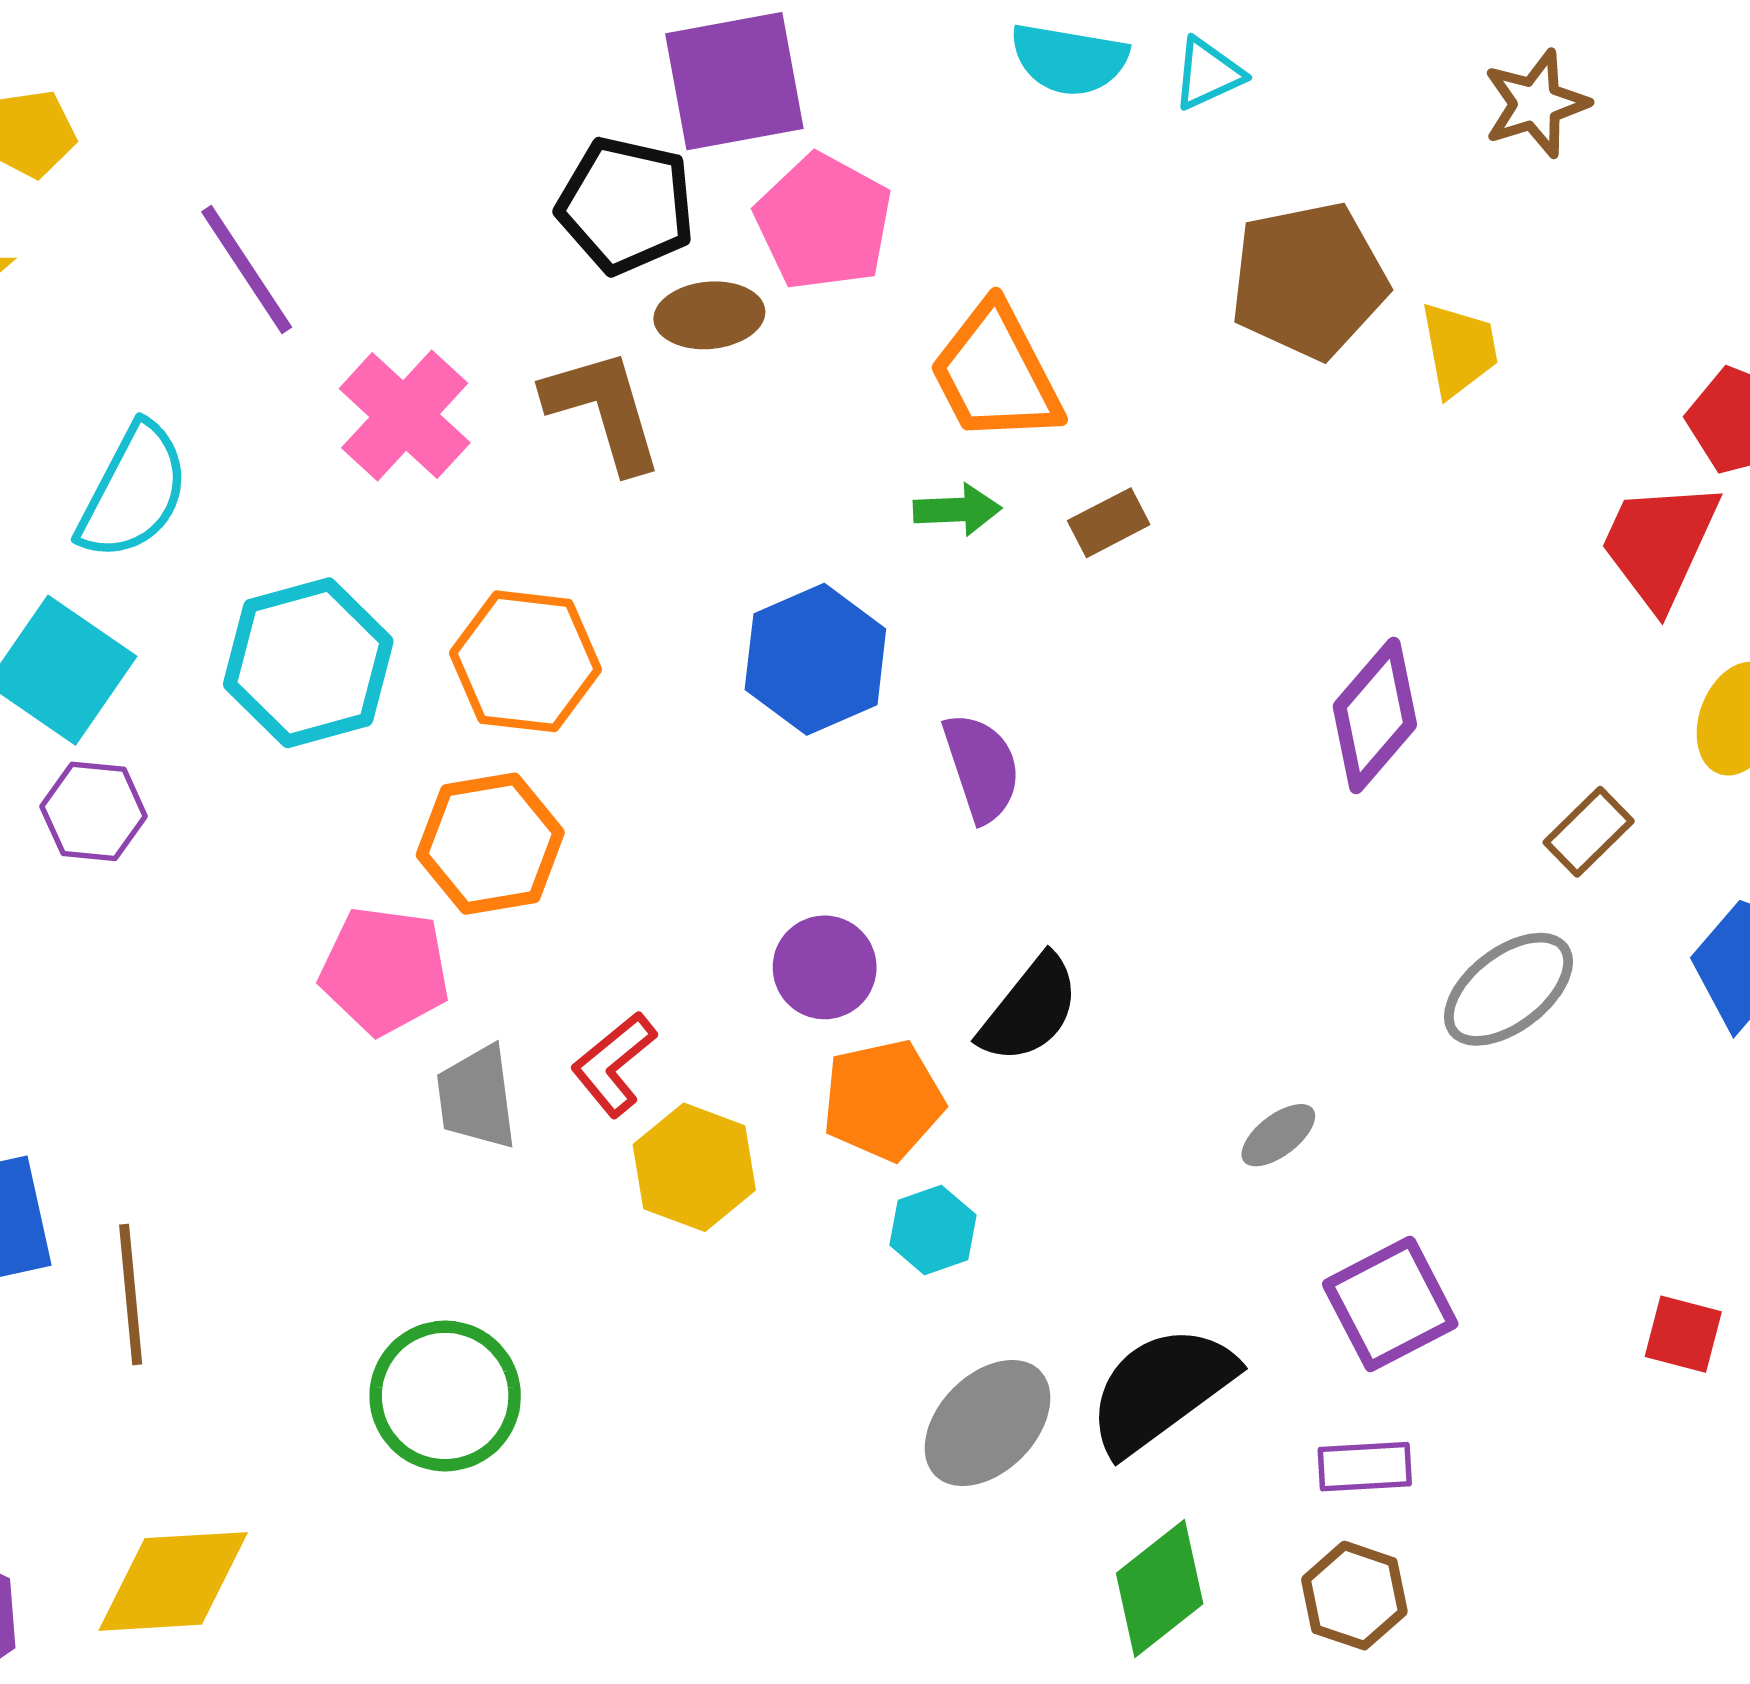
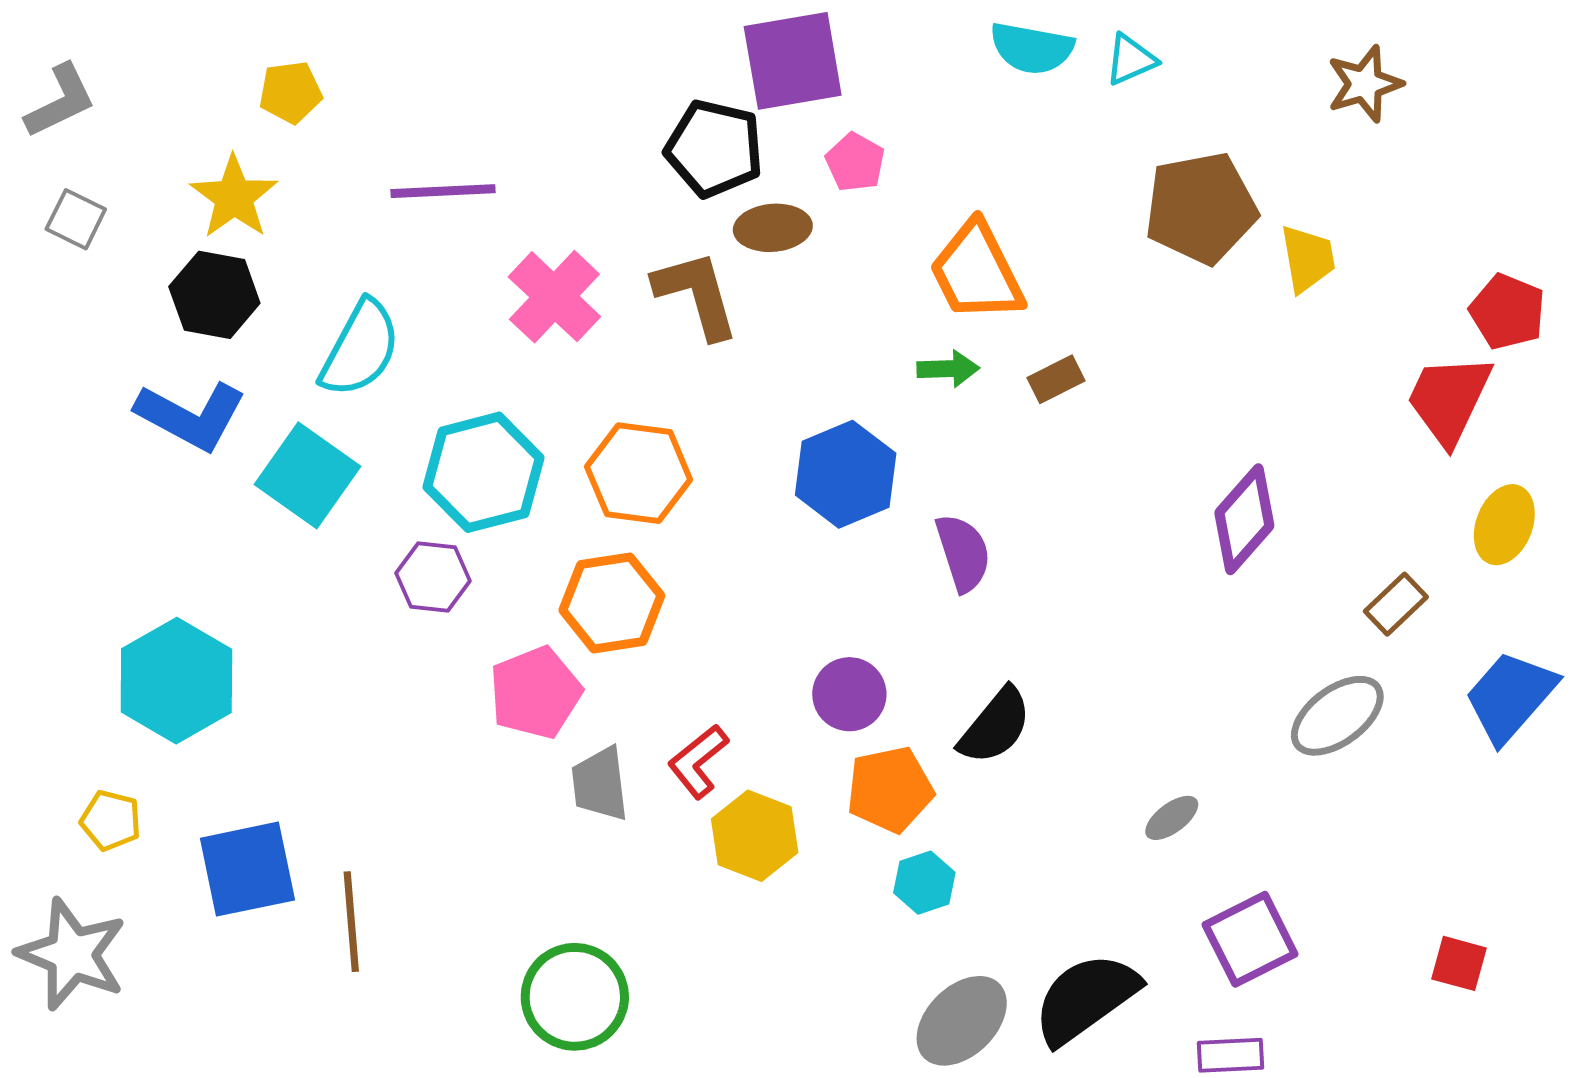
pink pentagon: (824, 222) -> (855, 162), size x0.6
purple line: (247, 270) -> (443, 191), turned -60
purple hexagon: (94, 811) -> (433, 577), moved
pink pentagon: (385, 970) -> (535, 693), turned -30

